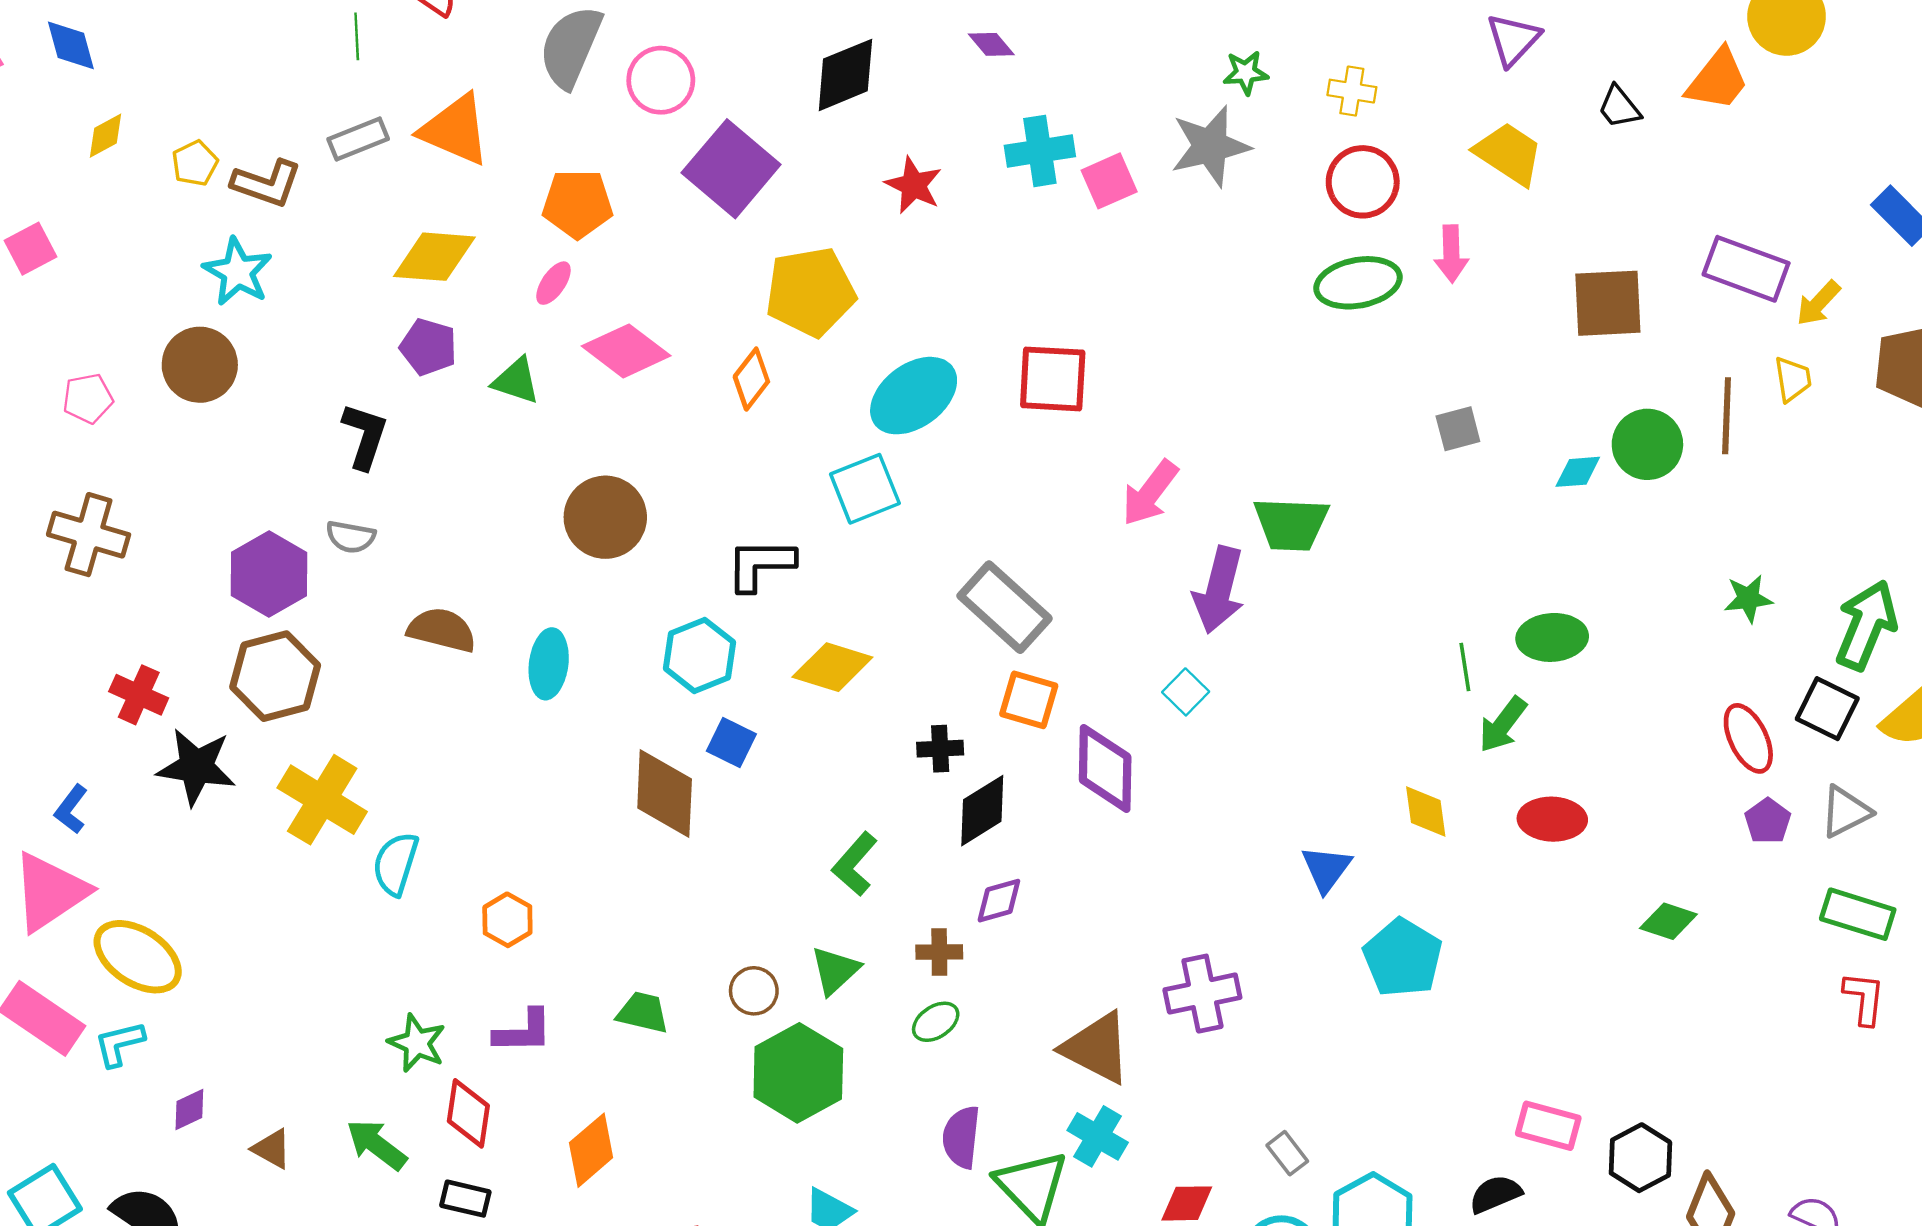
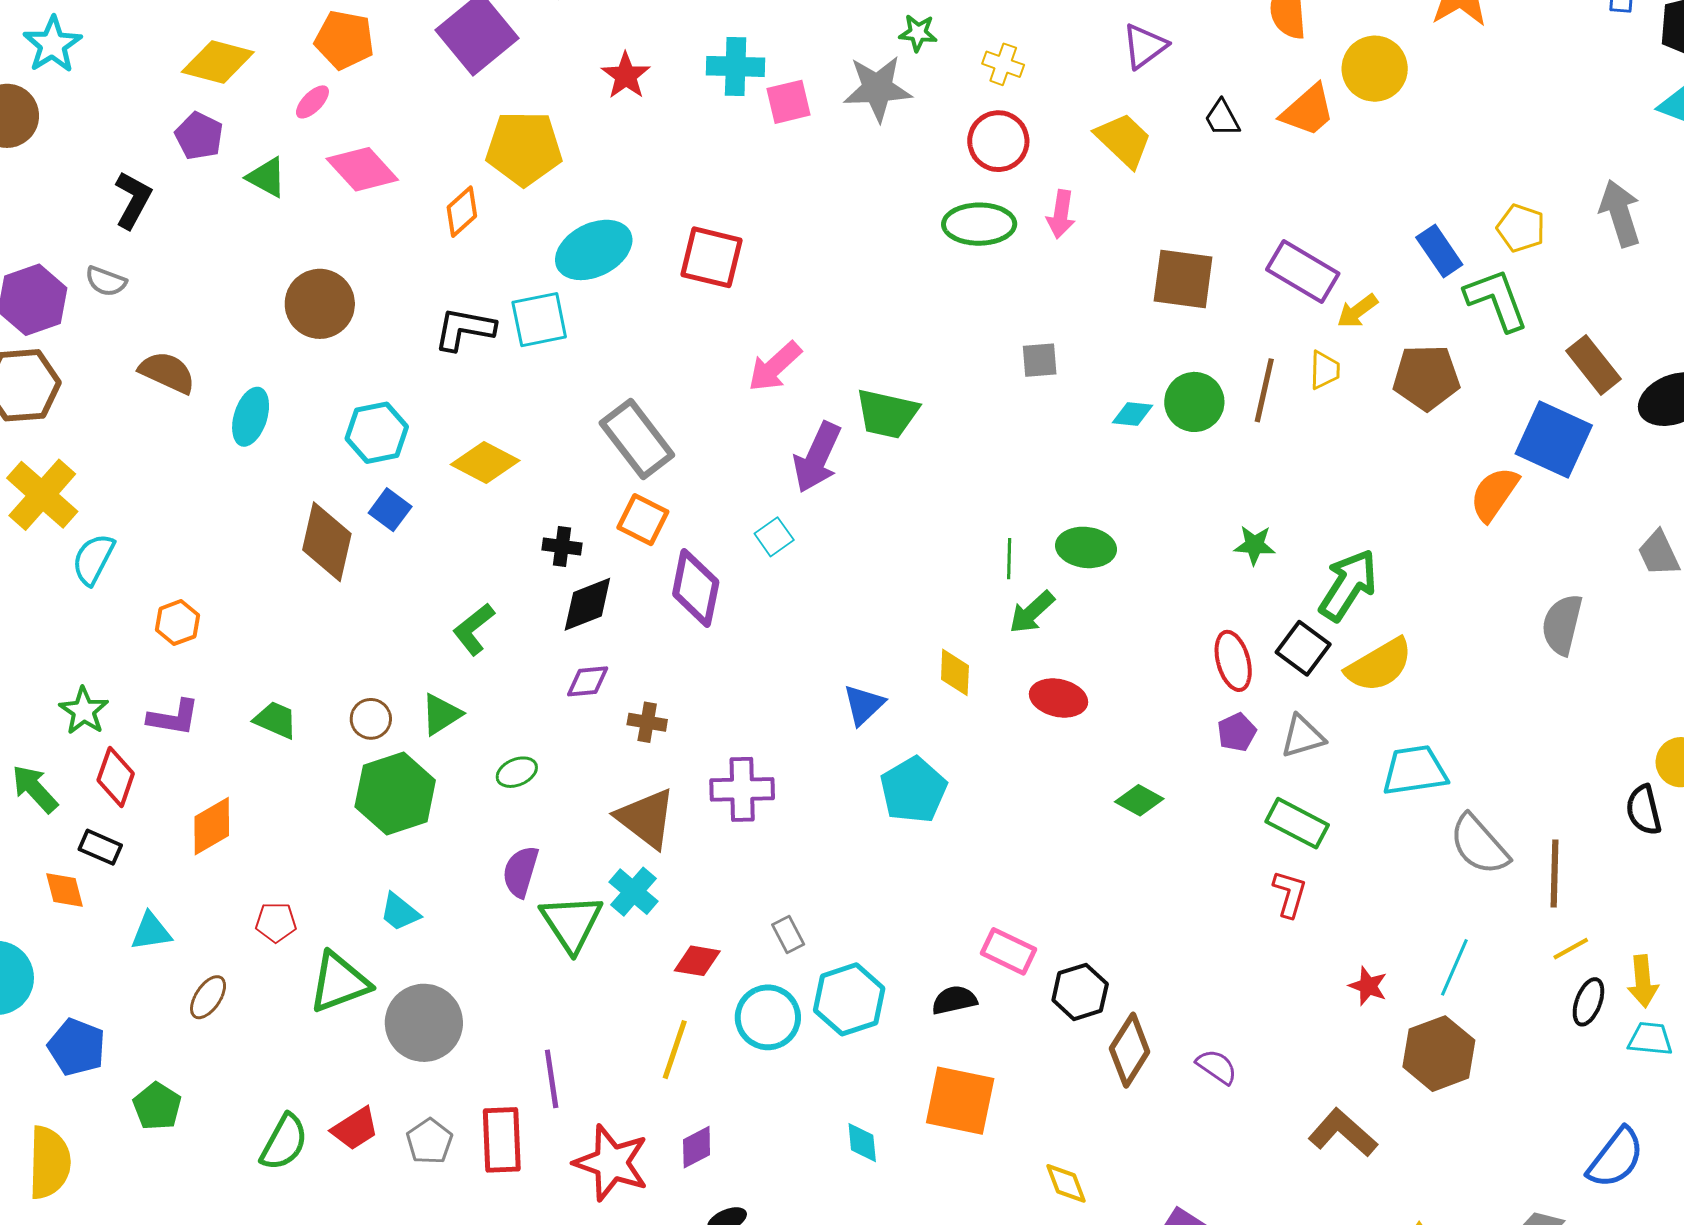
black L-shape: (760, 564) -> (464, 329), moved
brown cross: (939, 952) -> (647, 722), moved

